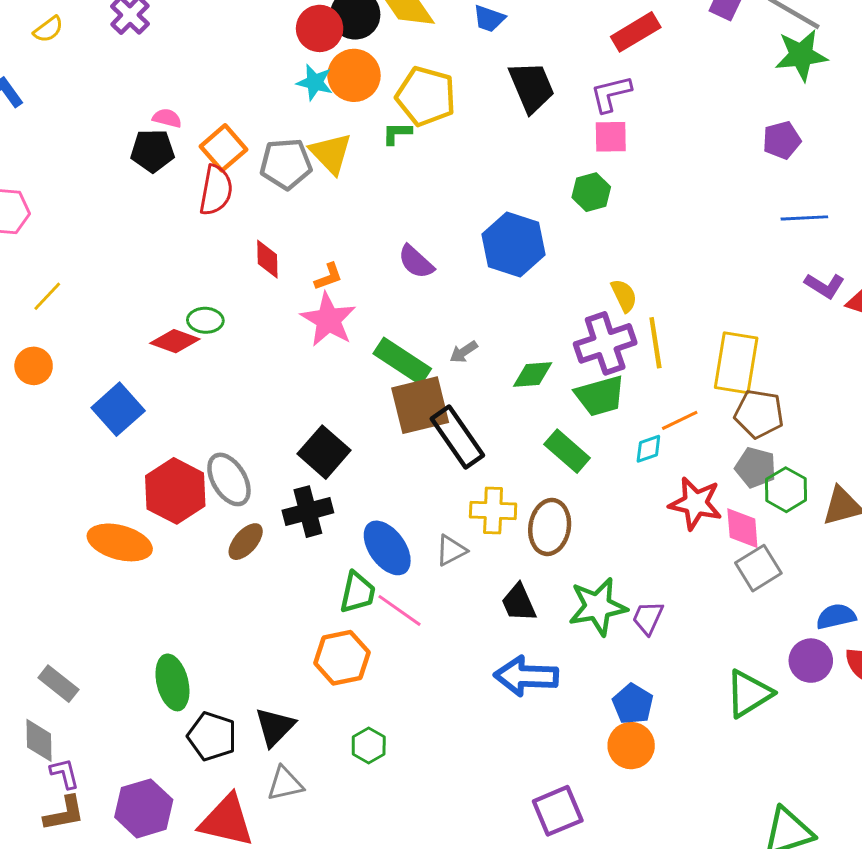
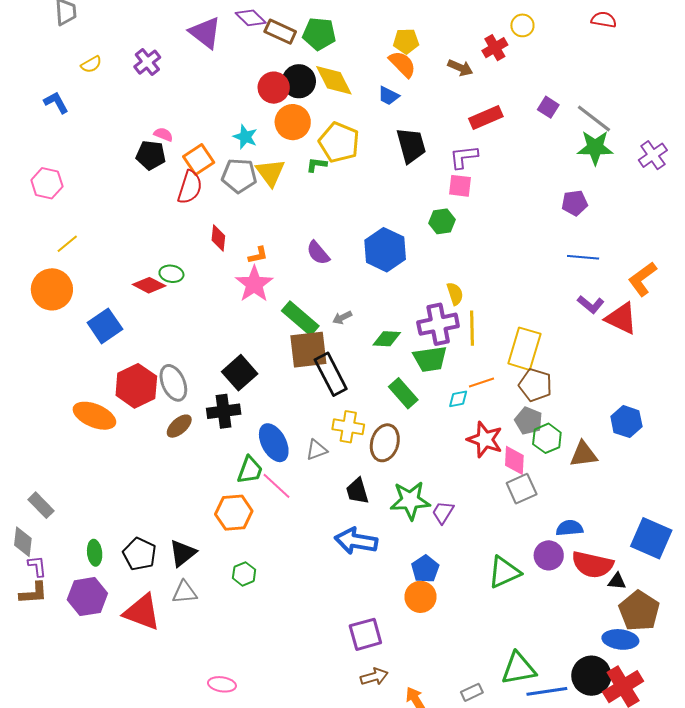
cyan star: (315, 82) -> (245, 137), moved
orange circle: (34, 366) -> (52, 289), size x1.6
green ellipse: (172, 682) -> (95, 553), moved, size x0.7

